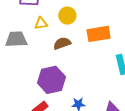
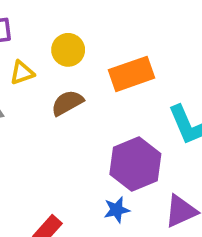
purple hexagon: (51, 80) -> (135, 164), moved

